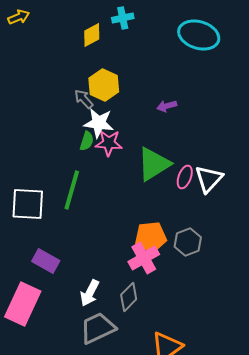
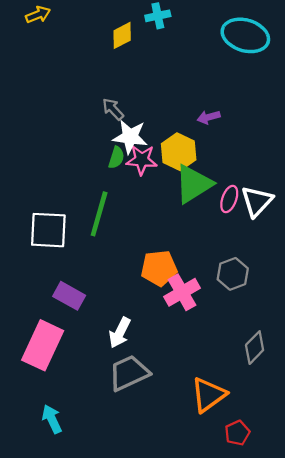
yellow hexagon: (104, 85) -> (179, 152), moved
orange pentagon: (151, 237) -> (159, 268), moved
gray diamond: (129, 297) -> (255, 348), moved

